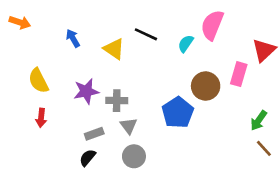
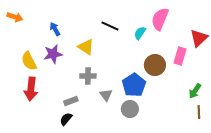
yellow triangle: (114, 49) -> (86, 47), moved
purple star: (86, 91) -> (53, 54), moved
red arrow: (41, 118) -> (31, 89), size x1.6
gray triangle: (129, 126) -> (106, 95), moved
brown line: (264, 148) -> (199, 112), turned 40
gray circle: (134, 156) -> (130, 109), moved

